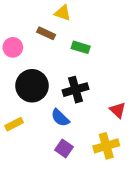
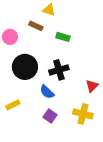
red triangle: (118, 110) -> (92, 86), turned 32
yellow rectangle: (14, 124) -> (13, 105), moved
yellow cross: (106, 146) -> (83, 114), turned 30

